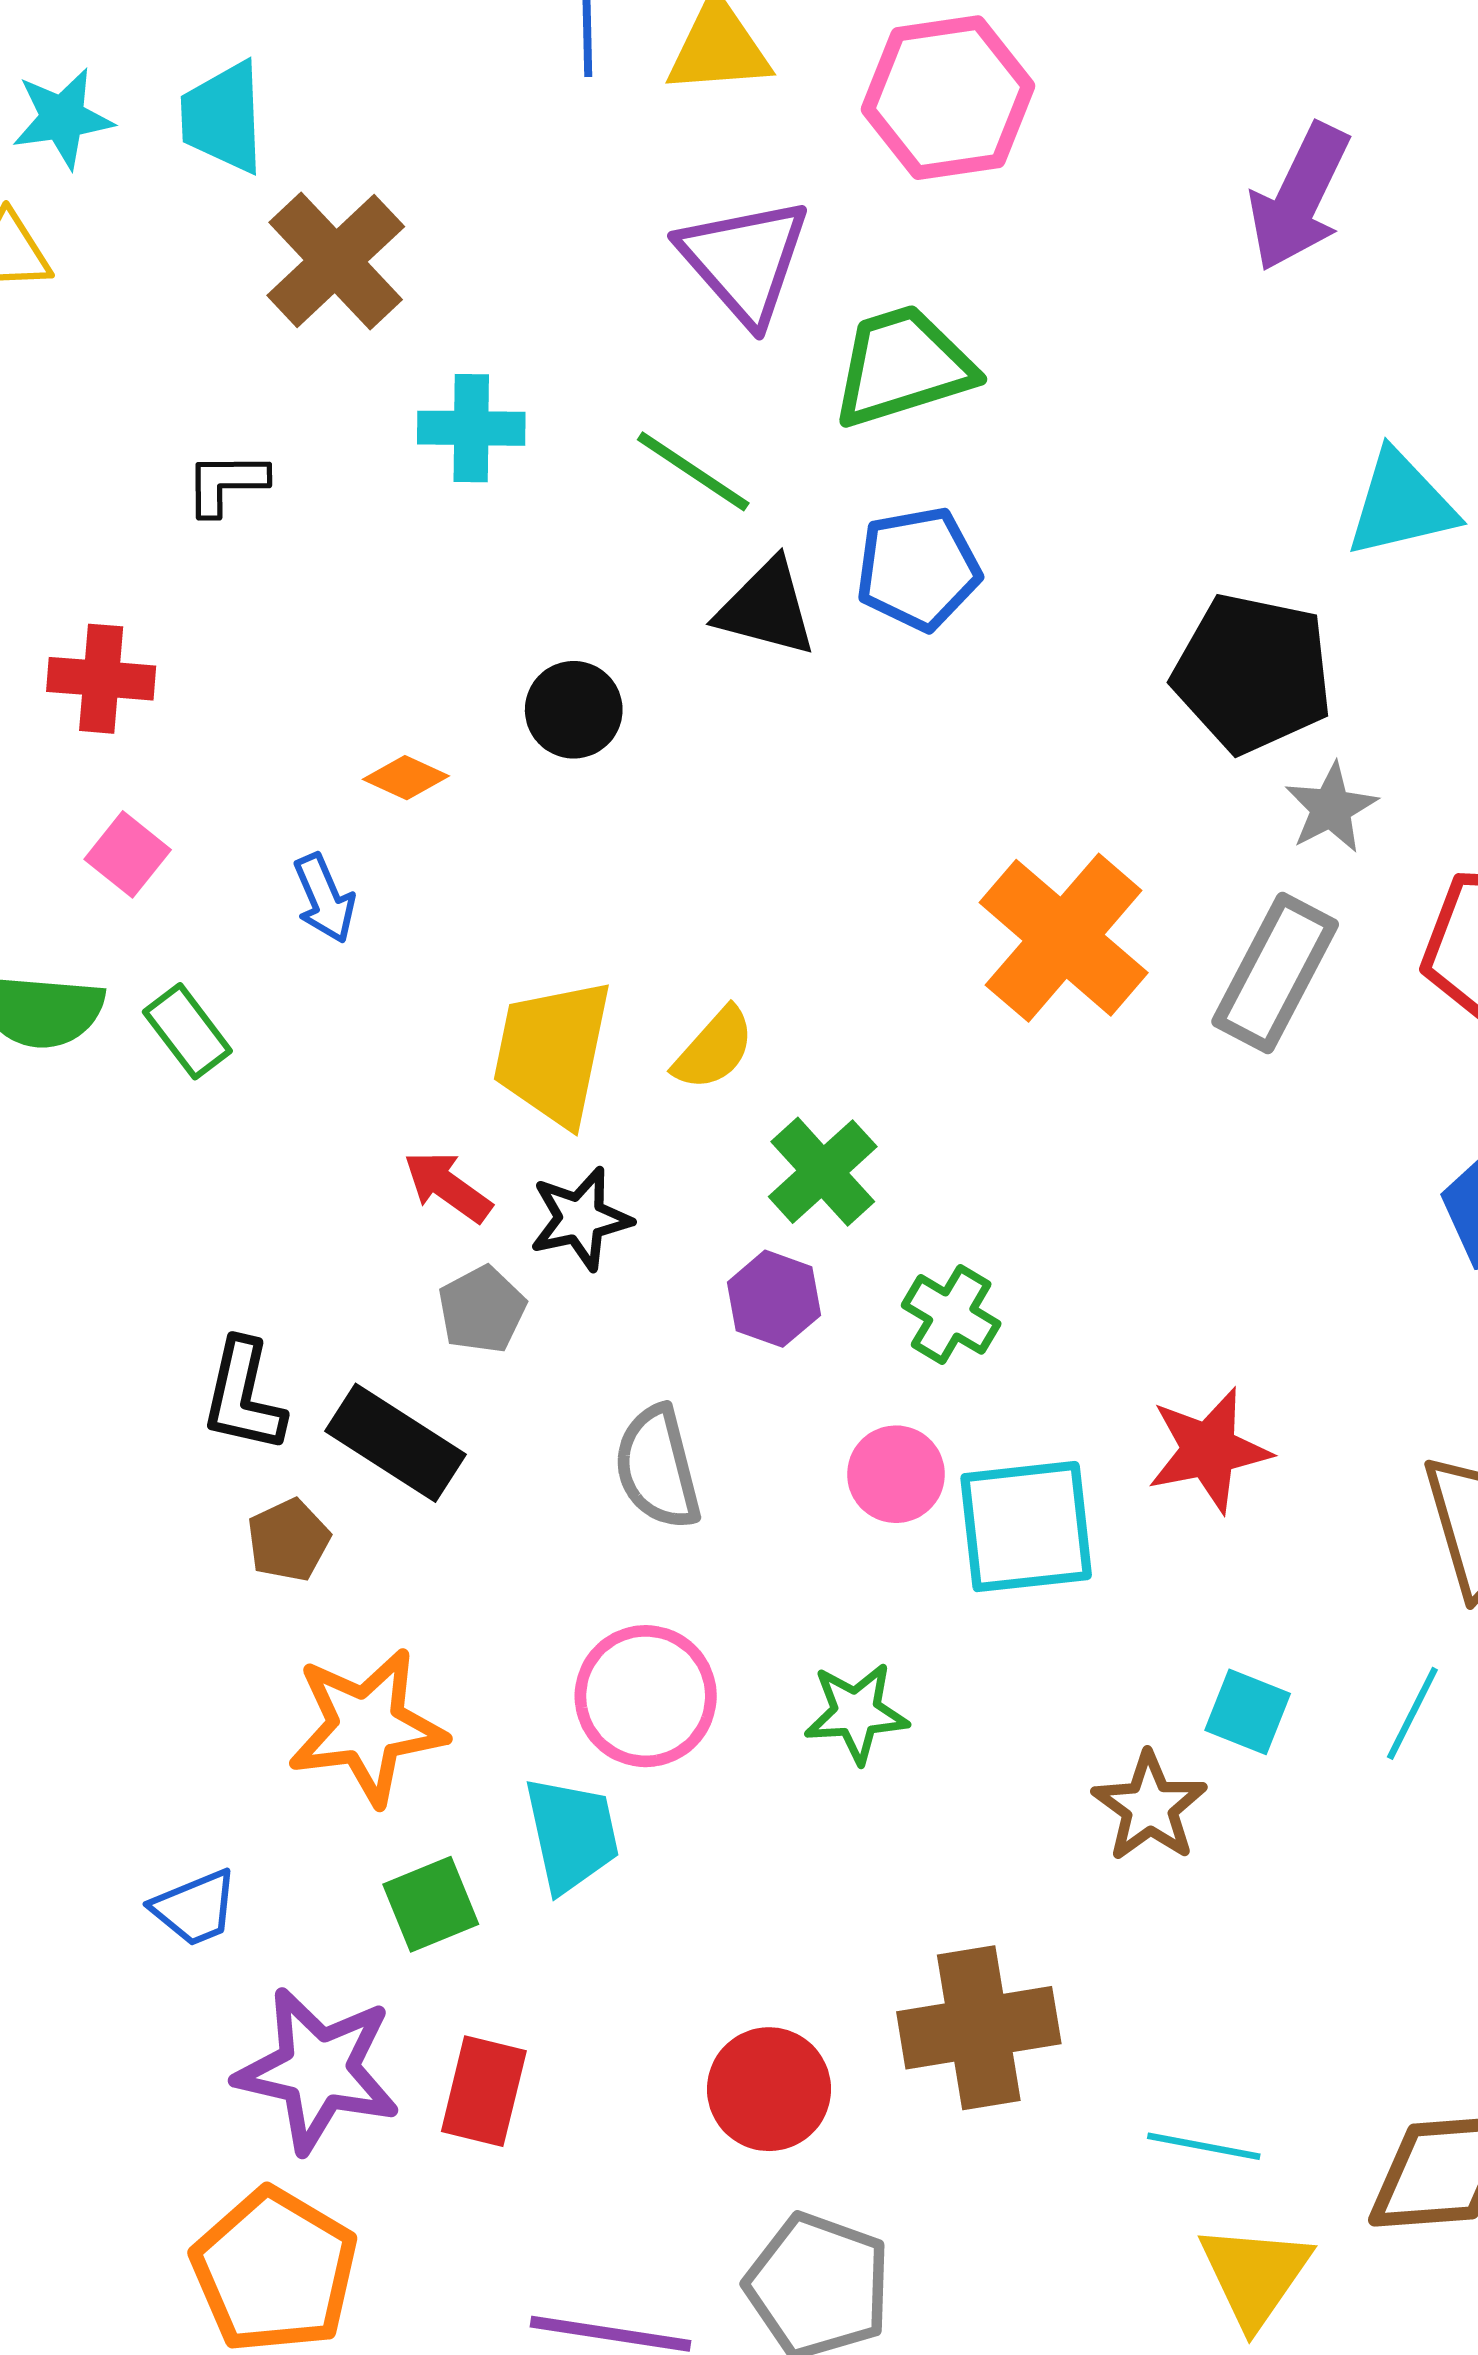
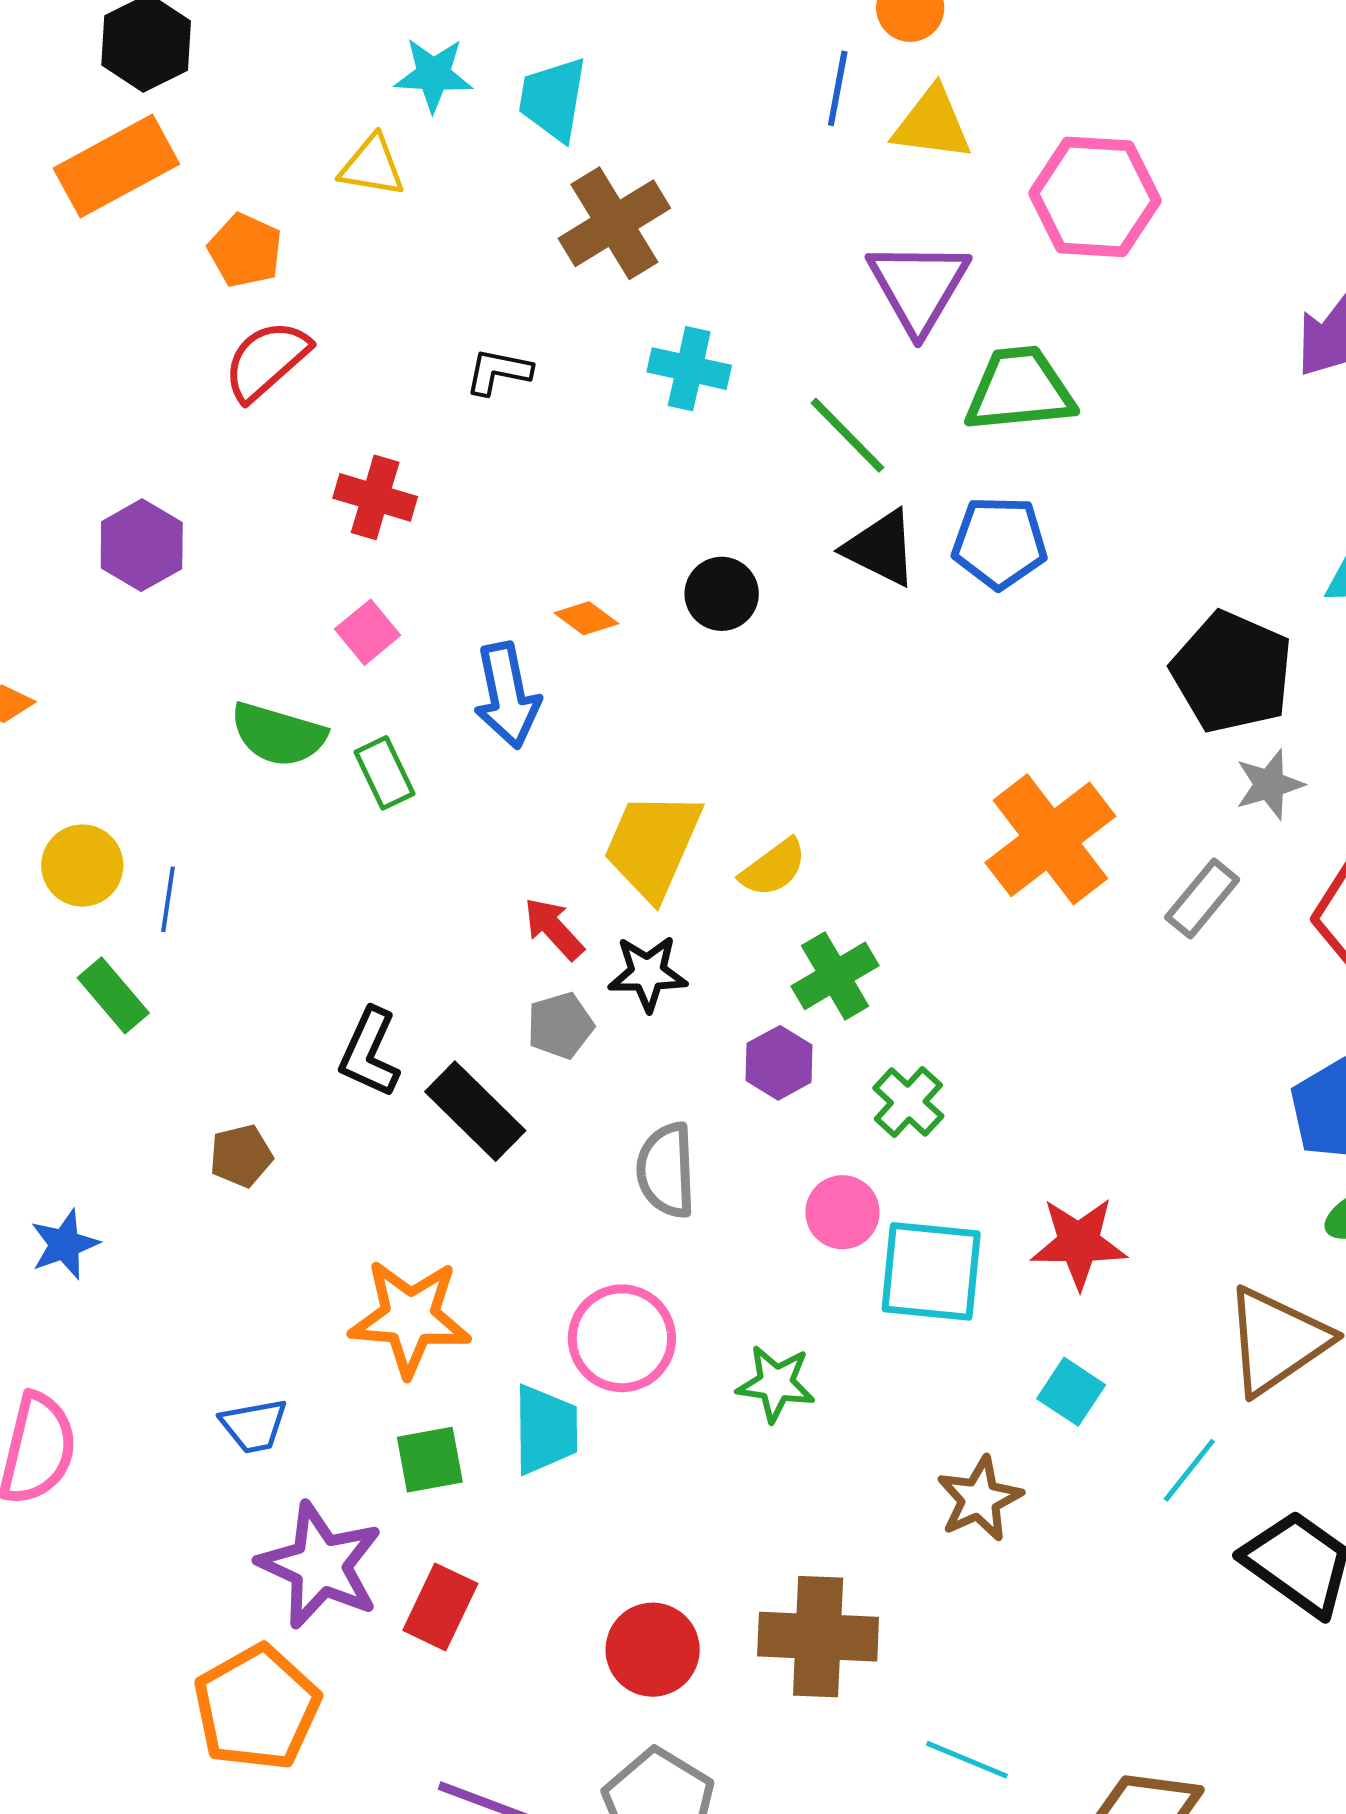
blue arrow: (324, 898) -> (507, 695), size x1.5
gray rectangle: (1275, 973) -> (1202, 898), size x0.7
brown pentagon: (288, 1540) -> (241, 1156), moved
cyan square: (1248, 1712) -> (1071, 1392), moved

